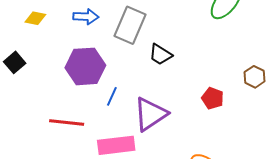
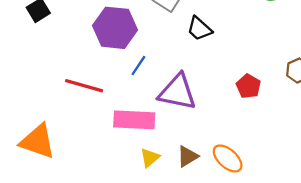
purple triangle: (150, 114) -> (177, 92), turned 36

